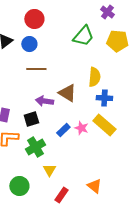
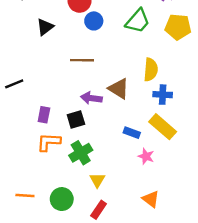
blue circle: (29, 44) -> (94, 21), moved
pink star: (81, 128) -> (146, 156), moved
blue rectangle: (63, 130) -> (132, 133), moved, turned 64
red rectangle: (61, 195) -> (99, 210), moved

